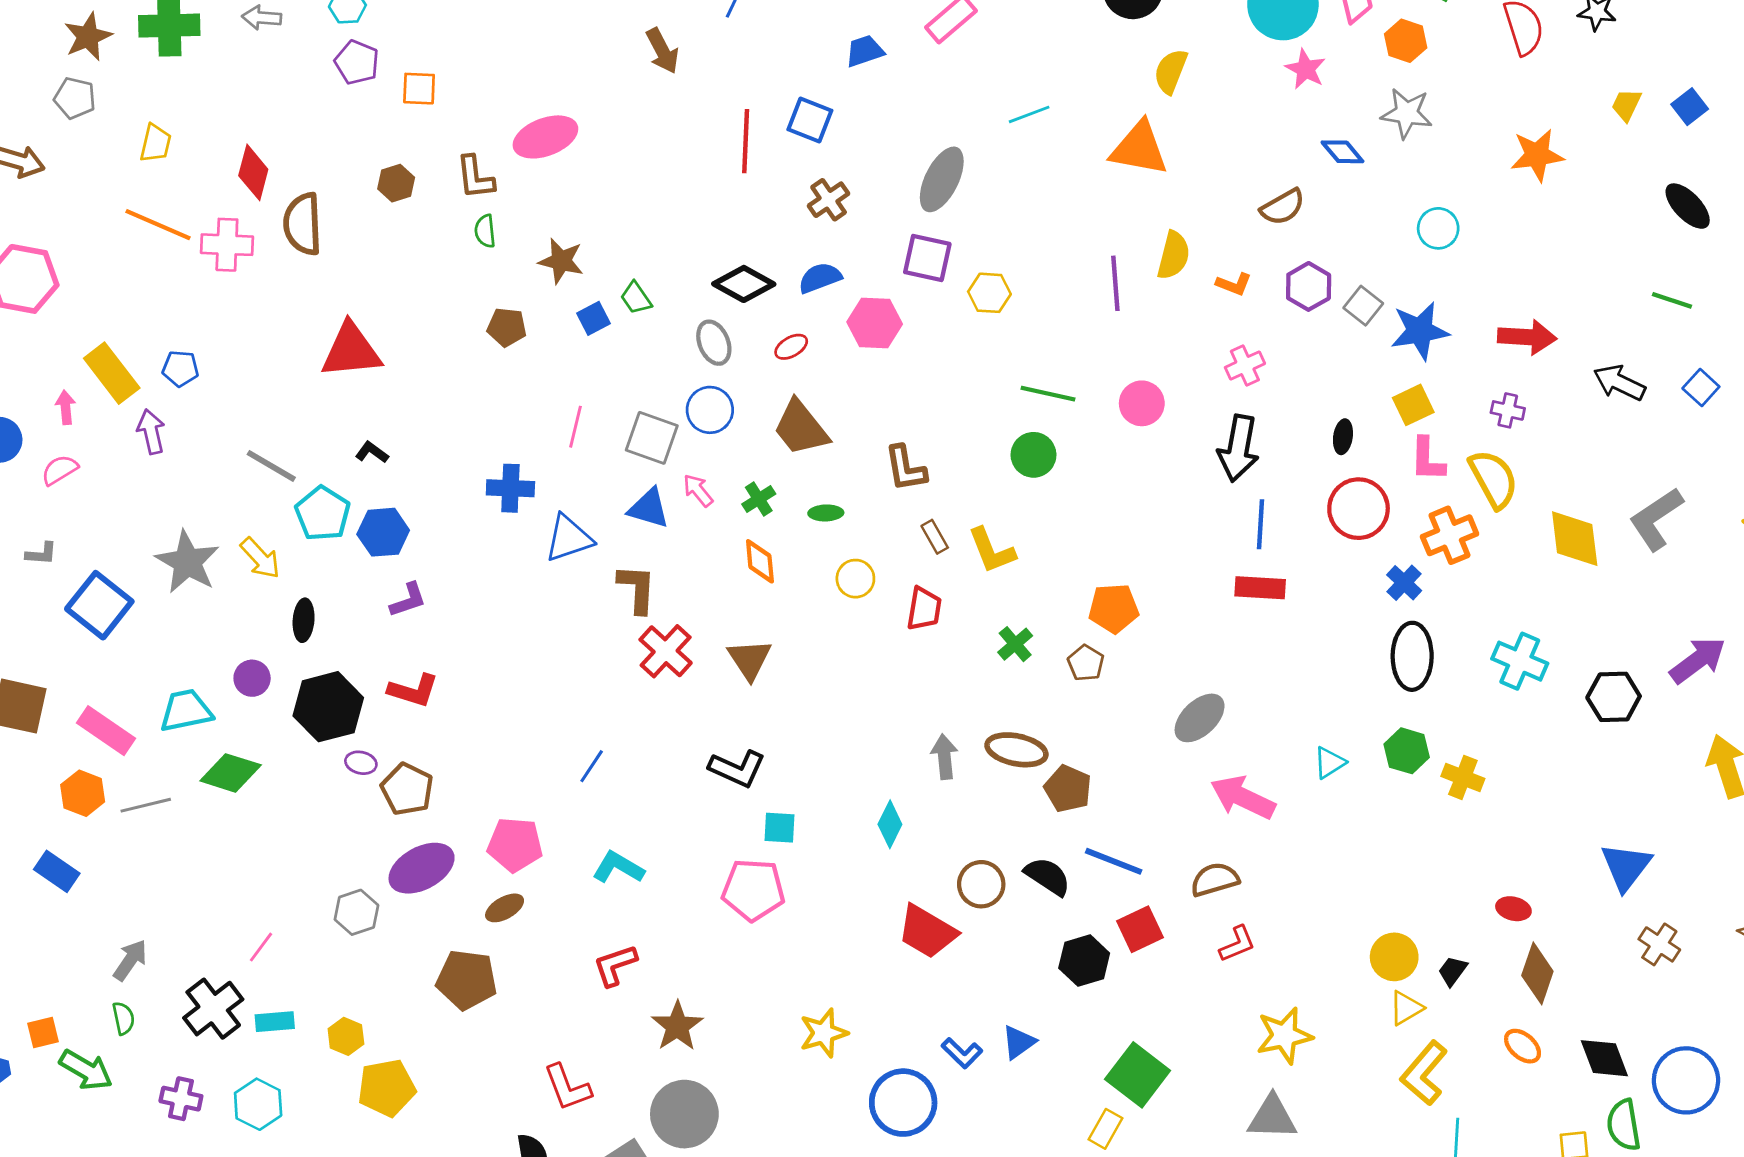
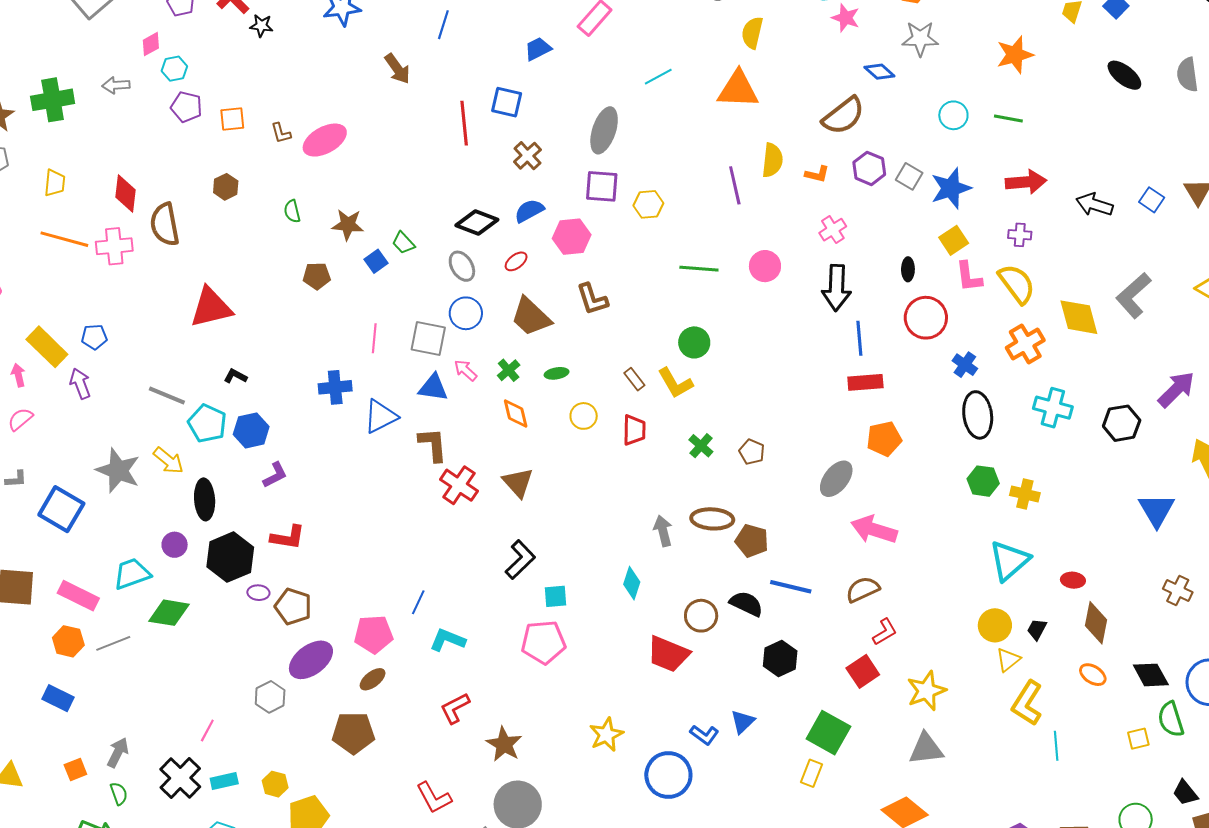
brown L-shape: (475, 177) -> (281, 133), moved, size x0.7
brown semicircle: (1283, 207) -> (843, 116), size x1.4
green line: (1672, 300) -> (1008, 119), moved
green circle: (1033, 455) -> (694, 342), moved
brown L-shape: (905, 468) -> (592, 299), moved
orange cross: (1450, 535) -> (1025, 344), moved
orange pentagon: (1114, 608) -> (884, 439), moved
black ellipse: (304, 620) -> (205, 499), size x1.4
cyan triangle: (1329, 763) -> (1009, 561), moved, size x1.8
blue line: (592, 766) -> (418, 602), moved
black L-shape: (737, 769) -> (520, 560), turned -60
blue triangle: (1626, 867) -> (1157, 510), moved
red square: (1140, 929) -> (863, 671), moved
orange square: (43, 1032) -> (75, 770), moved

